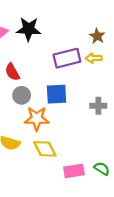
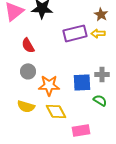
blue square: (57, 94) -> (82, 82), moved
gray circle: (22, 95) -> (28, 71), moved
green semicircle: (102, 169) -> (100, 100), moved

